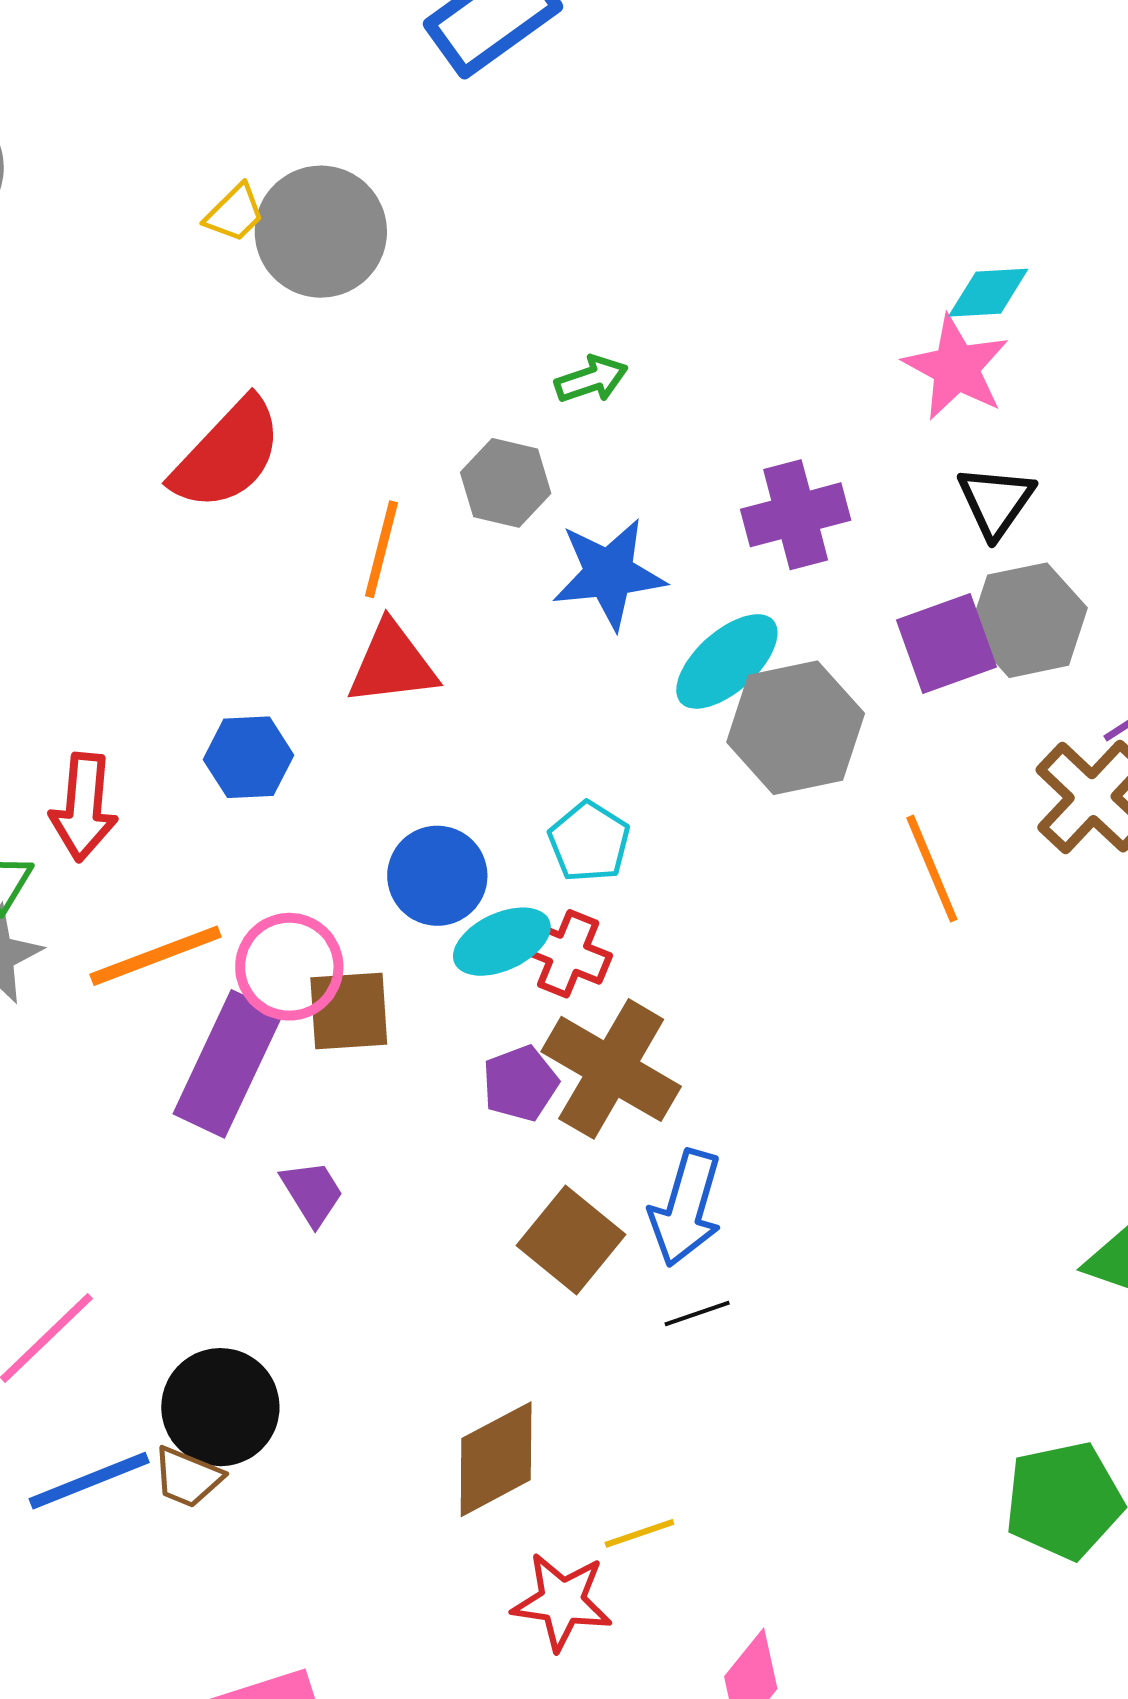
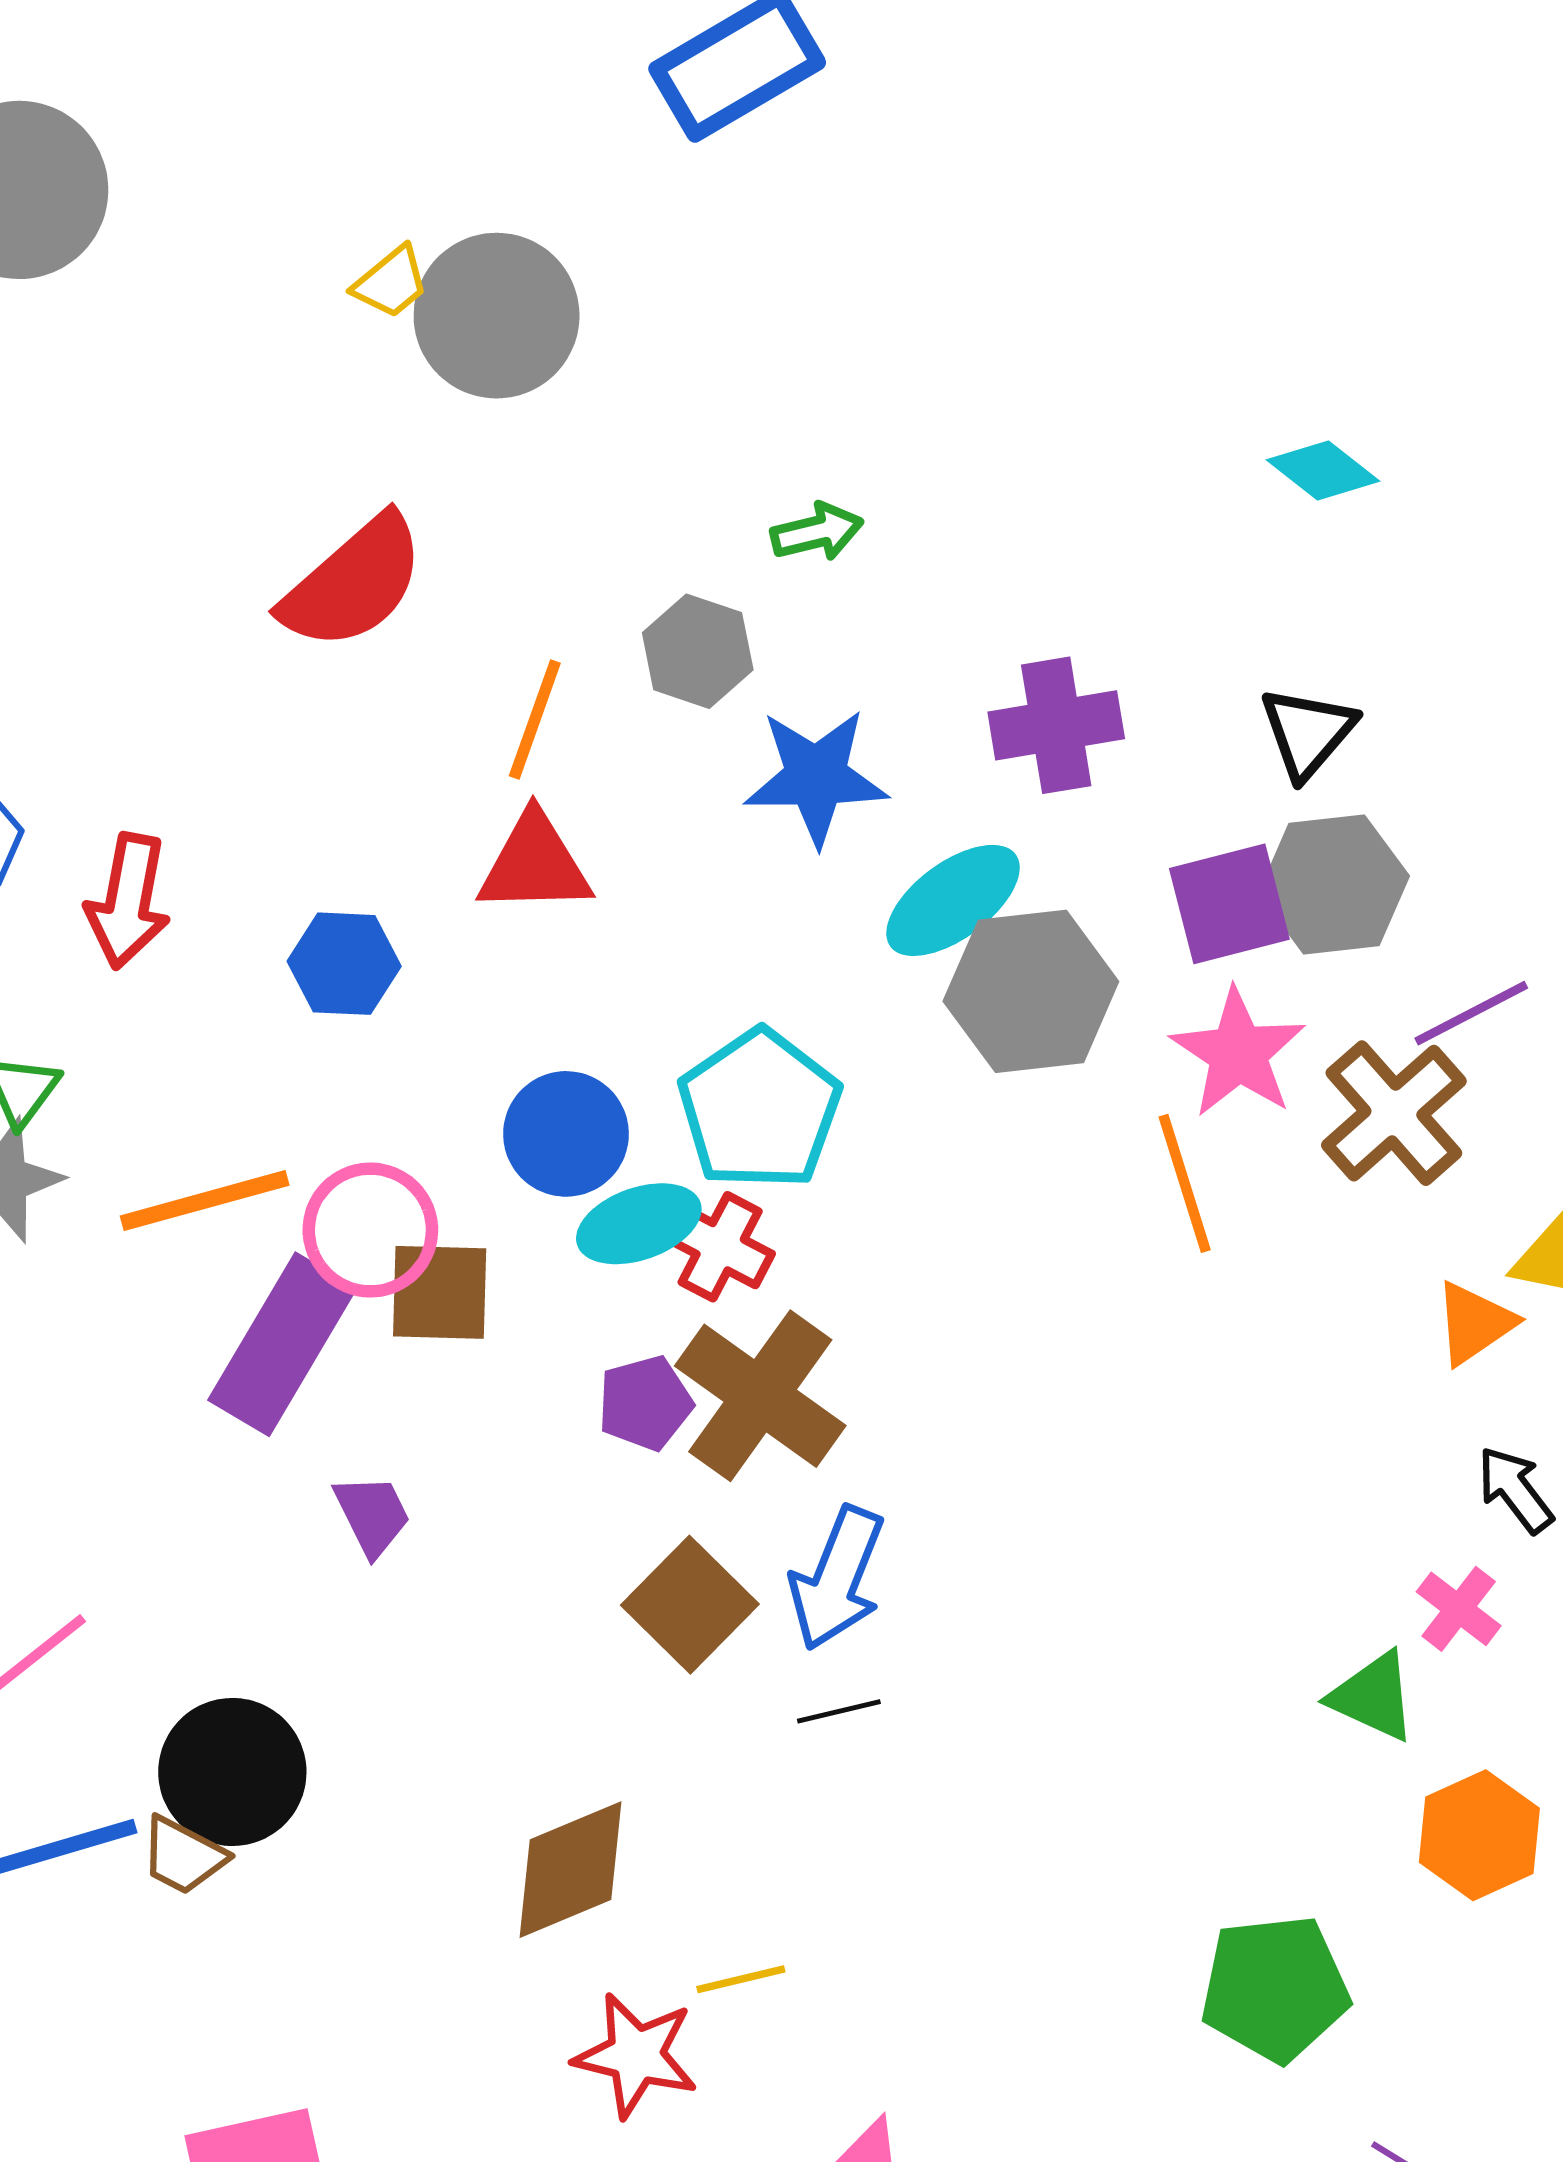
cyan diamond: (988, 293) -> (1323, 471), turned 36
pink star: (956, 368) -> (1238, 1053), moved
red arrow: (84, 807) -> (128, 901), moved
cyan pentagon: (589, 842) -> (760, 1109), size x1.6

